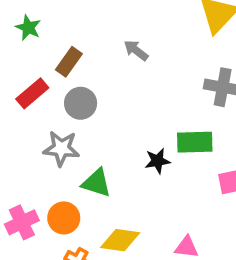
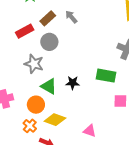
gray arrow: (136, 50) -> (71, 17), moved
black star: (157, 161) -> (73, 83), moved
orange circle: (64, 218) -> (36, 105), moved

